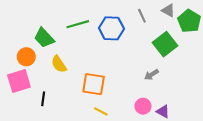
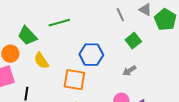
blue hexagon: (111, 28) -> (91, 55), moved
green square: (165, 44) -> (133, 41), moved, size x0.7

